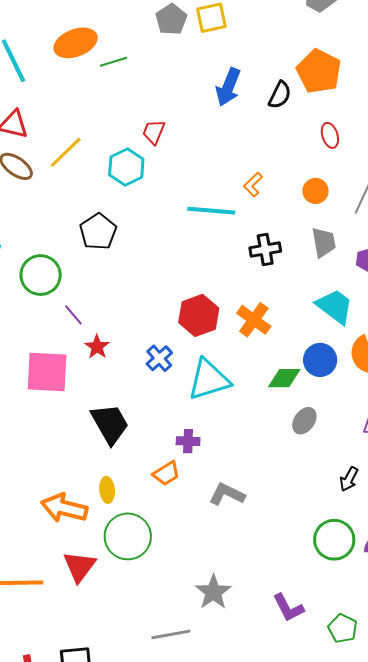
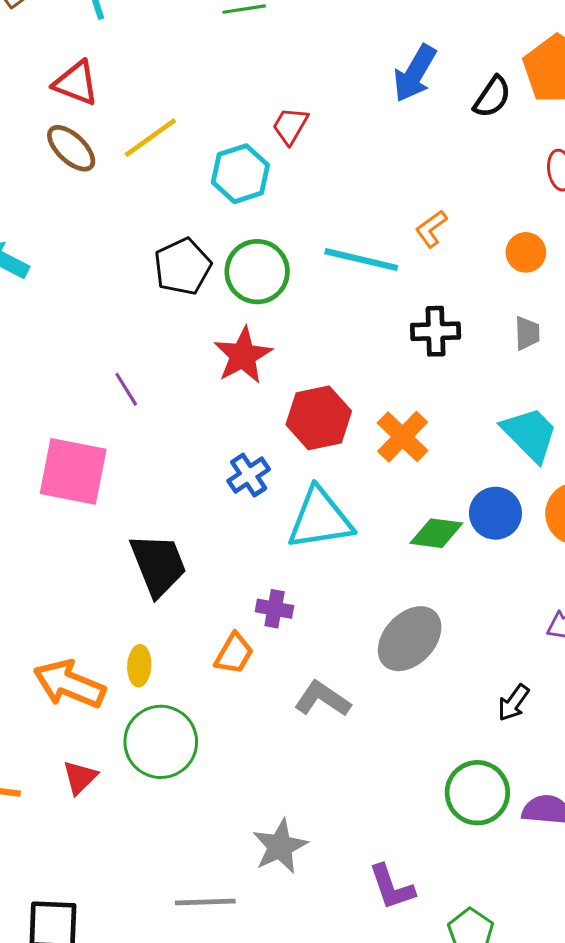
gray trapezoid: (324, 242) -> (527, 333), size x0.7
green circle: (41, 275) -> (257, 272), moved
red star: (97, 347) -> (243, 355), moved, size x1.5
gray ellipse: (304, 421) -> (410, 639), moved, size x1.6
orange trapezoid: (166, 473) -> (234, 654), turned -36
red triangle: (79, 566) -> (80, 777), size x0.7

